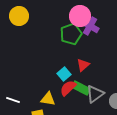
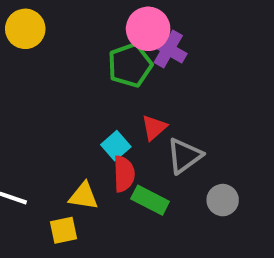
red semicircle: (68, 88) -> (124, 174), turned 132
green rectangle: (81, 88) -> (150, 200), moved
gray triangle: (95, 94) -> (184, 156), moved

